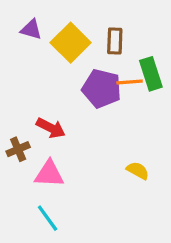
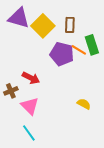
purple triangle: (31, 30) -> (19, 18), size x1.6
orange line: (130, 82) -> (79, 50), turned 35
pink triangle: (49, 174) -> (30, 106), turned 42

